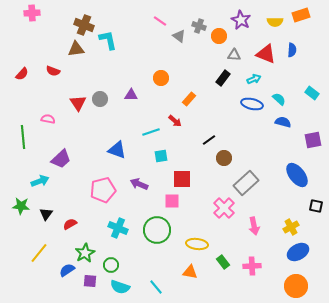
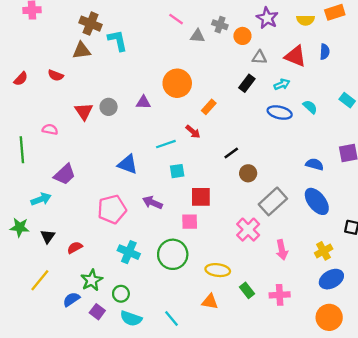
gray triangle: (179, 36) -> (197, 36), turned -32
orange circle: (161, 78) -> (177, 83), size x1.6
blue semicircle: (283, 122) -> (315, 164), moved
blue ellipse: (297, 175) -> (317, 201), moved
purple square: (90, 281) -> (97, 312), turned 32

